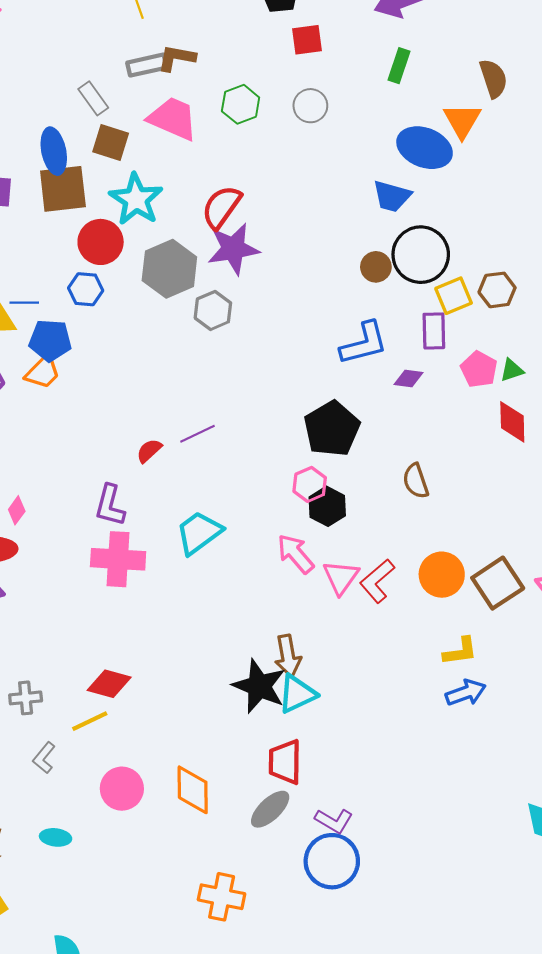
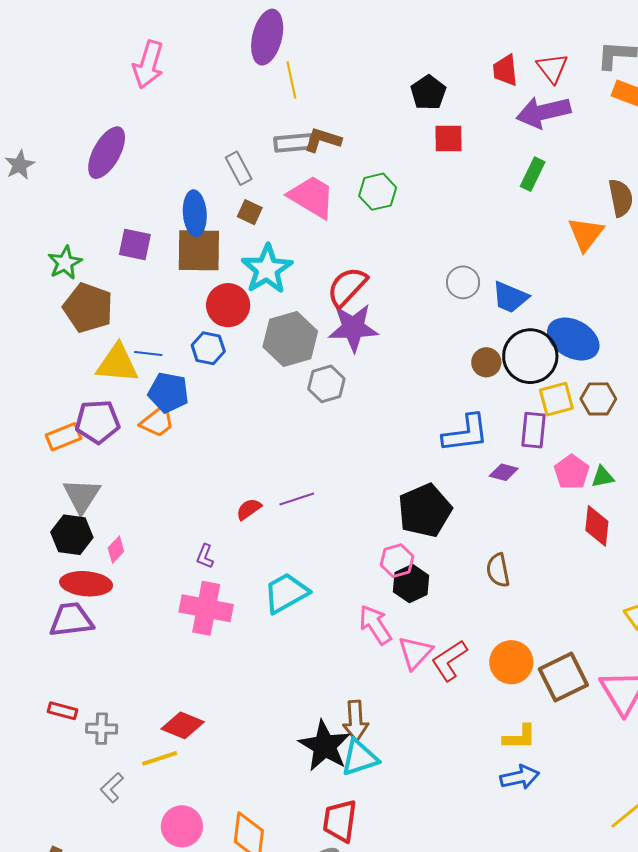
gray circle: (310, 106) -> (463, 282), moved
brown square: (111, 143) -> (250, 212), size x0.7
blue ellipse: (425, 148) -> (573, 339), moved
purple L-shape: (110, 505) -> (205, 556), size x0.6

